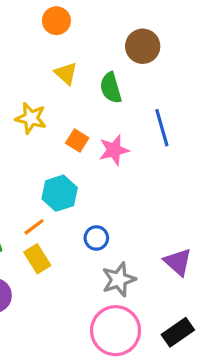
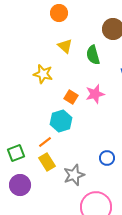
orange square: (77, 141) -> (71, 97), moved
blue circle: (96, 238) -> (107, 158), moved
gray star: (119, 280) -> (74, 175), moved

